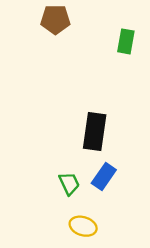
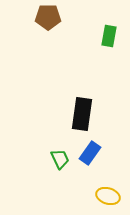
yellow ellipse: (83, 226) -> (108, 196), moved

